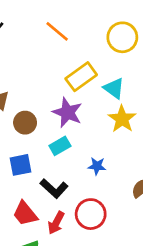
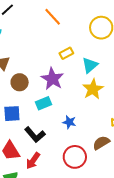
yellow rectangle: (81, 77) -> (66, 53), size x0.6
cyan triangle: (114, 88) -> (90, 65), turned 36
red circle: (91, 214) -> (75, 157), moved

